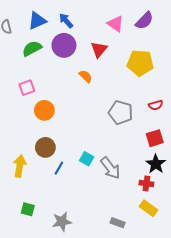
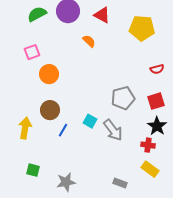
red triangle: (99, 49) -> (102, 15), turned -42
gray pentagon: (121, 112) -> (123, 98), moved, turned -30

